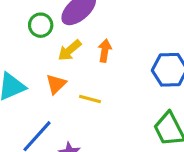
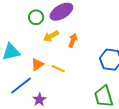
orange triangle: (56, 84) -> (37, 64), moved

